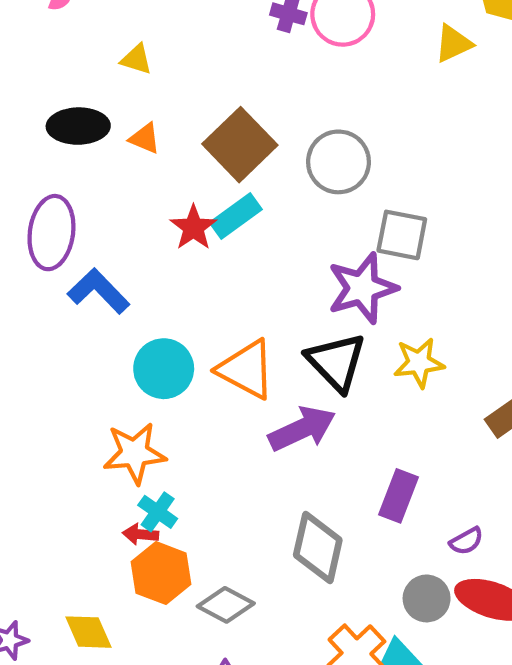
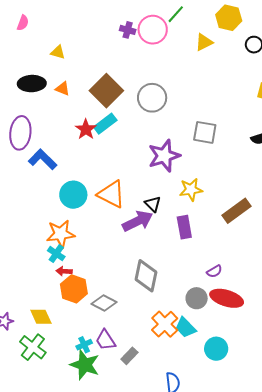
gray square: (402, 235) -> (205, 132), moved
black triangle: (336, 362) -> (153, 204), moved, size x0.6
purple rectangle: (399, 496) -> (184, 227), moved, turned -30
cyan cross: (158, 512) -> (56, 254), moved

